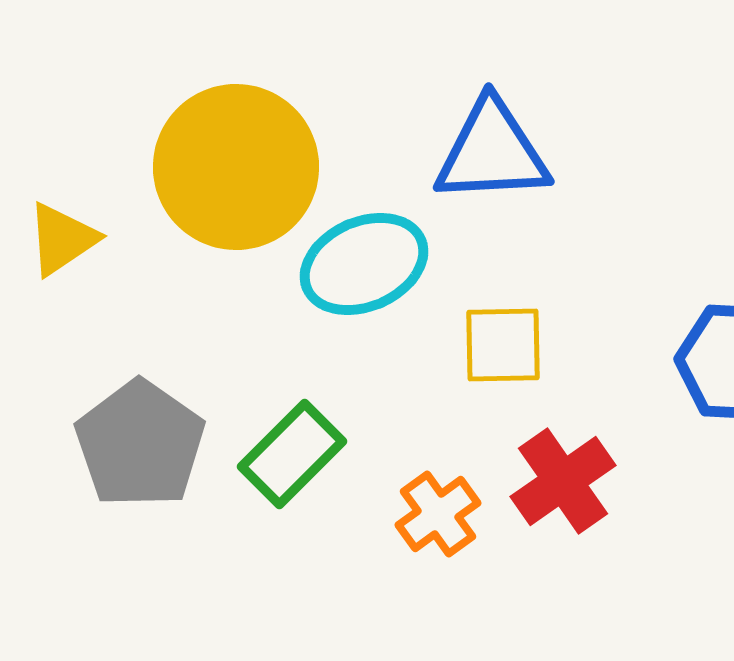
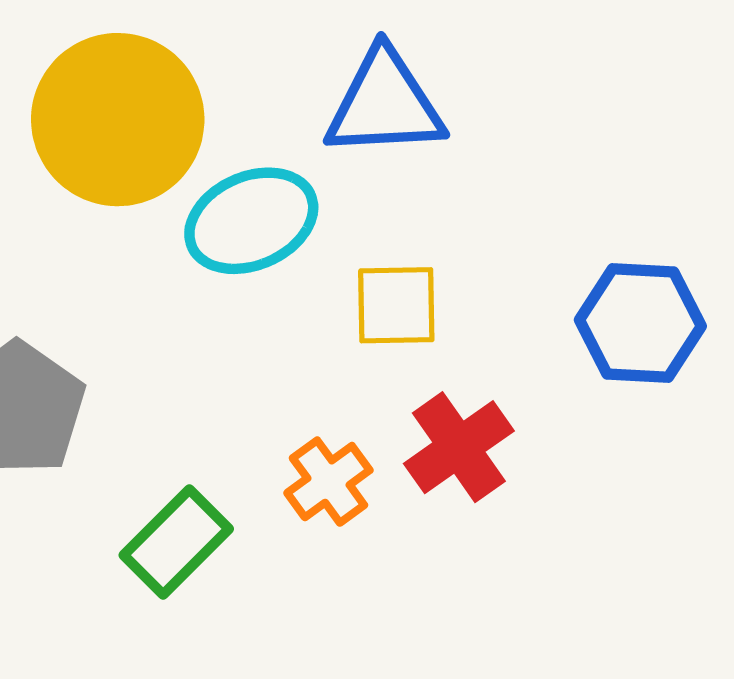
green rectangle: (292, 454) -> (176, 542), moved

